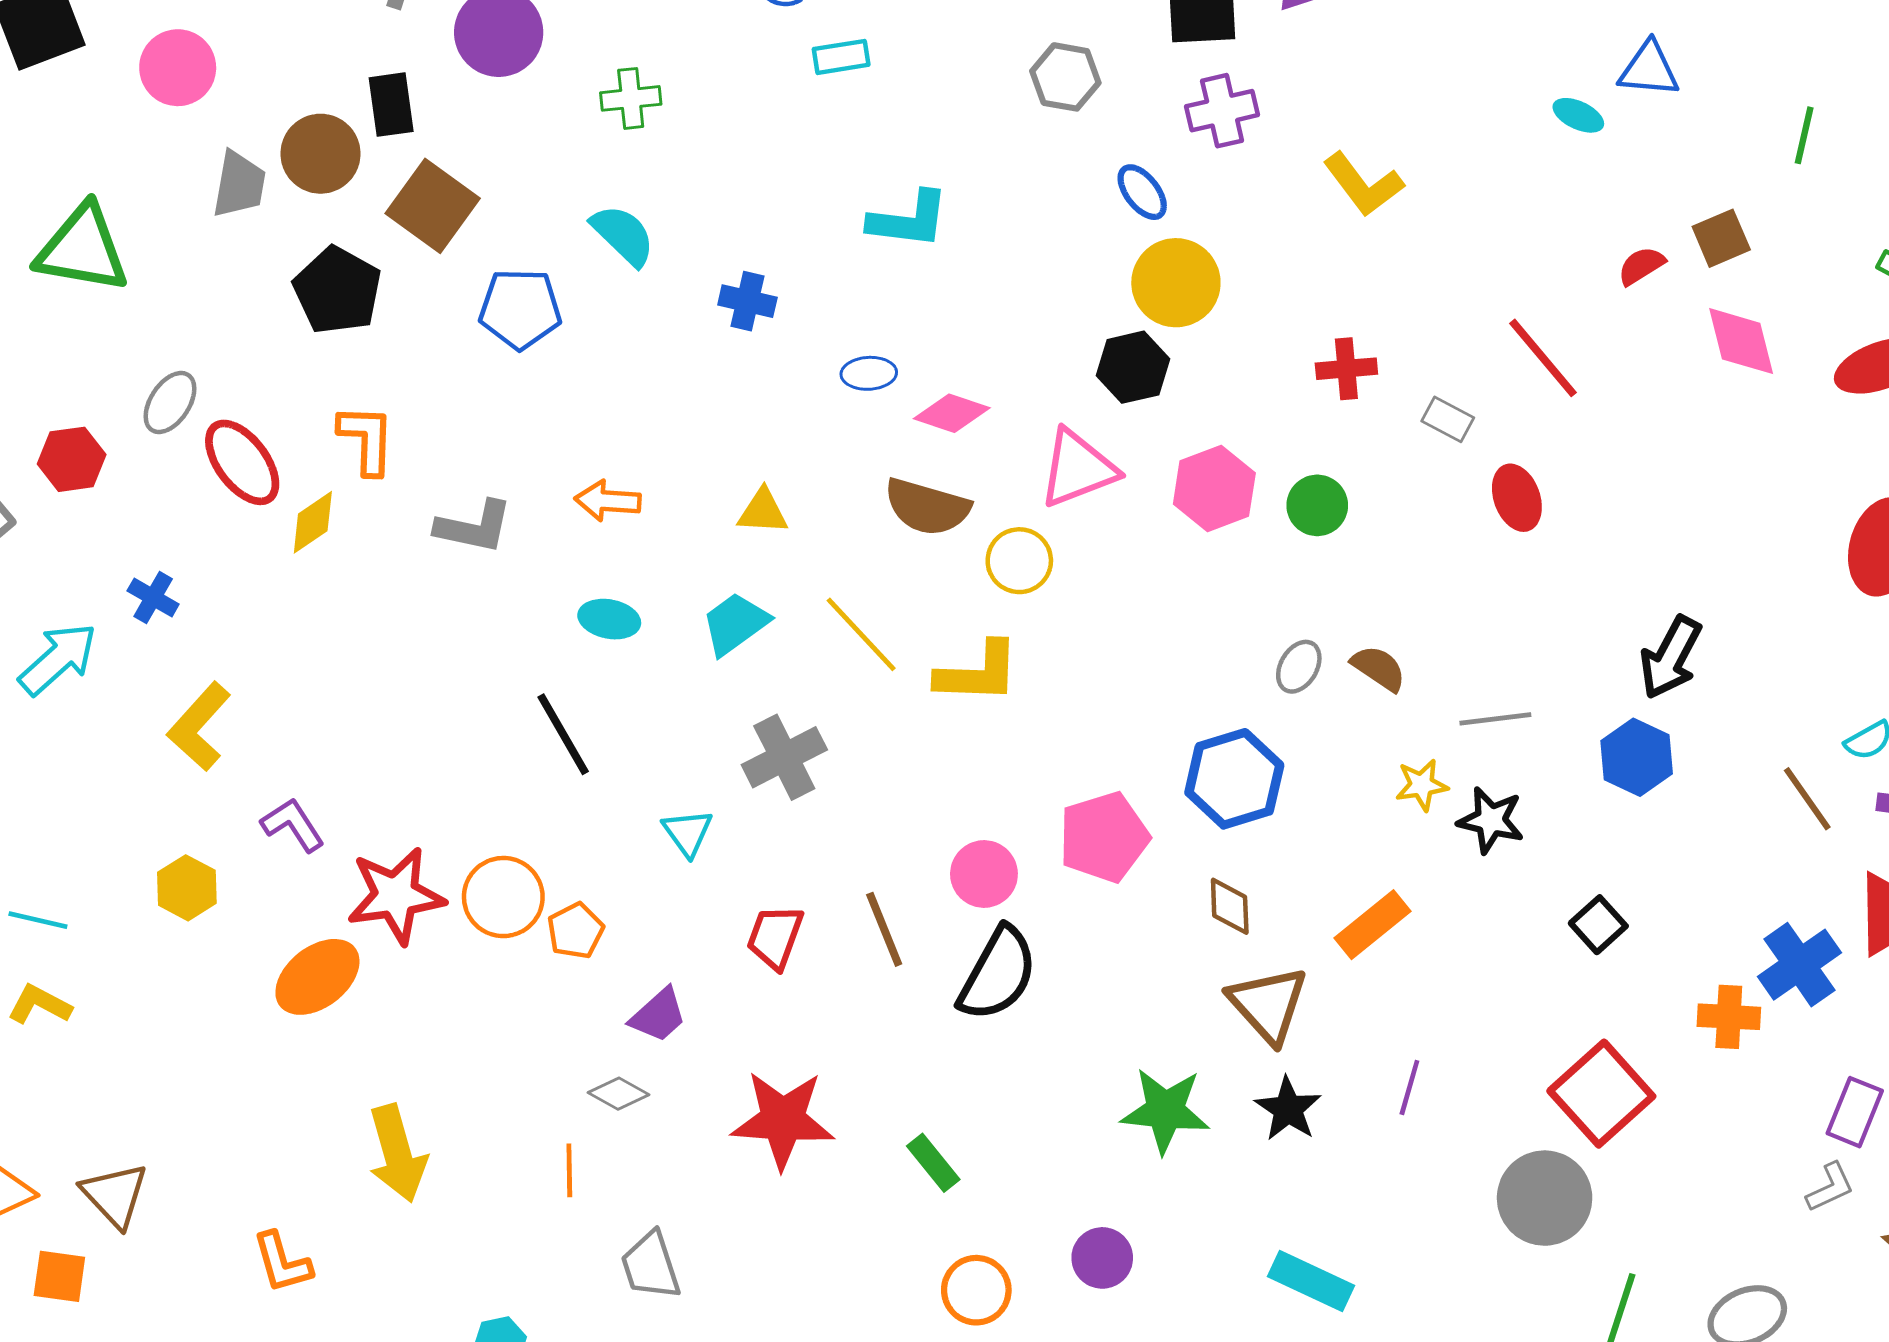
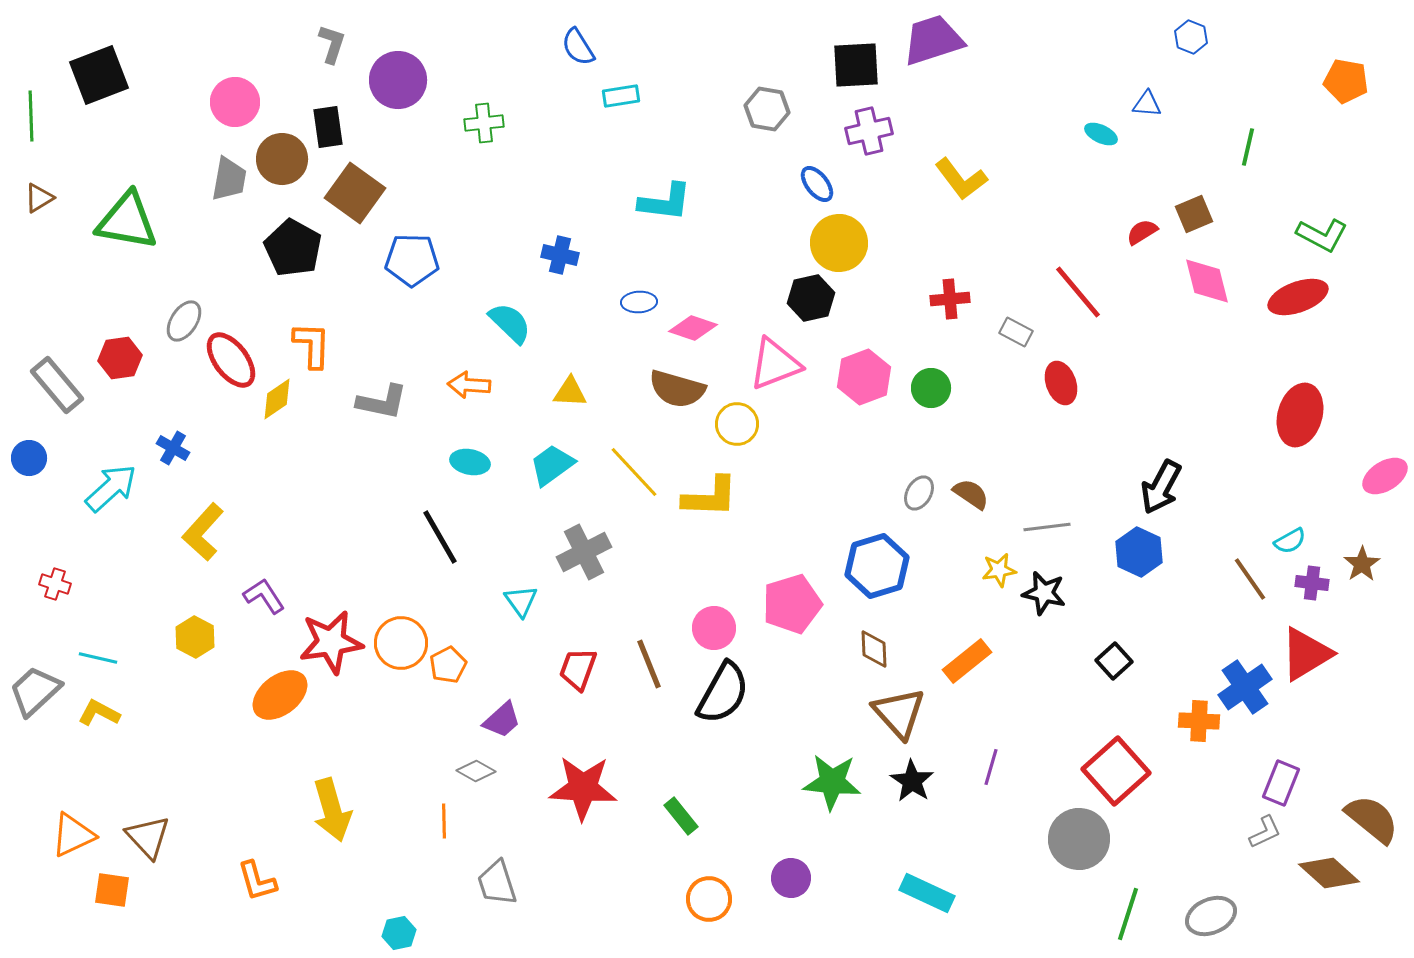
pink circle: (178, 68) -> (235, 102), moved
blue triangle: (1649, 69) -> (1147, 104), size x0.7
cyan semicircle: (623, 235) -> (510, 323), moved

